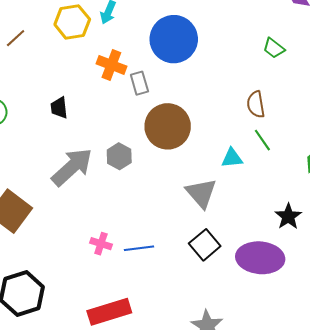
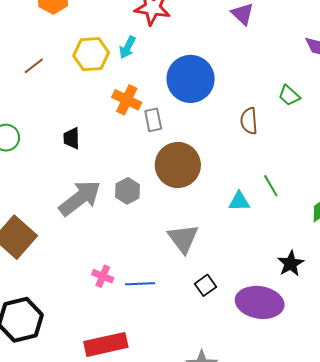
brown semicircle: (256, 104) -> (249, 121), moved
gray triangle: (201, 193) -> (183, 239), moved
black square: (205, 245) -> (206, 285), size x0.7

